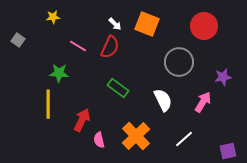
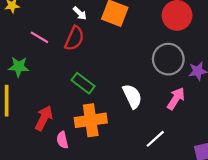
gray circle: (179, 62) -> (168, 59), moved
orange cross: (136, 136) -> (91, 120), moved, turned 36

